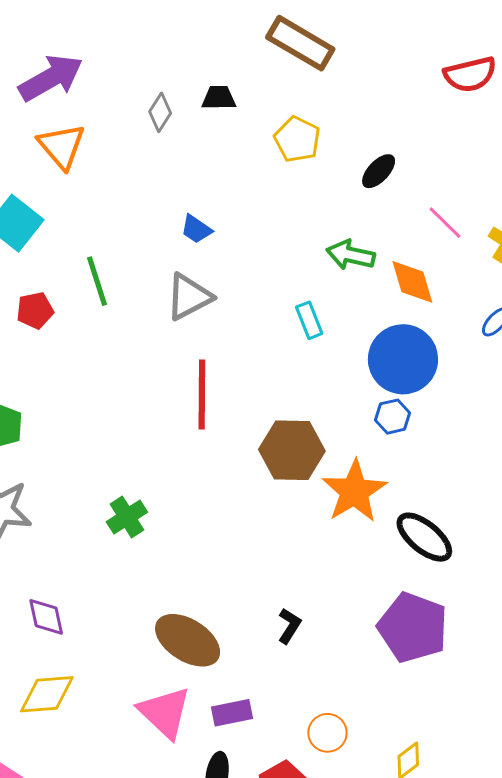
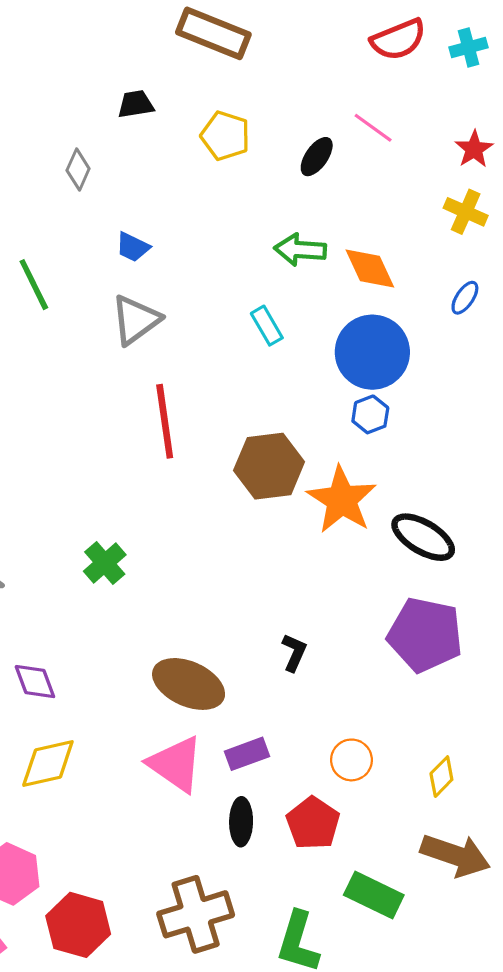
gray diamond: (160, 112) -> (78, 169), moved
pink line: (445, 223) -> (373, 128), moved
green line: (97, 281) -> (34, 285), moved

